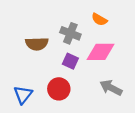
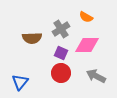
gray cross: (70, 33) -> (61, 29), turned 36
red circle: (59, 89) -> (61, 73), moved

